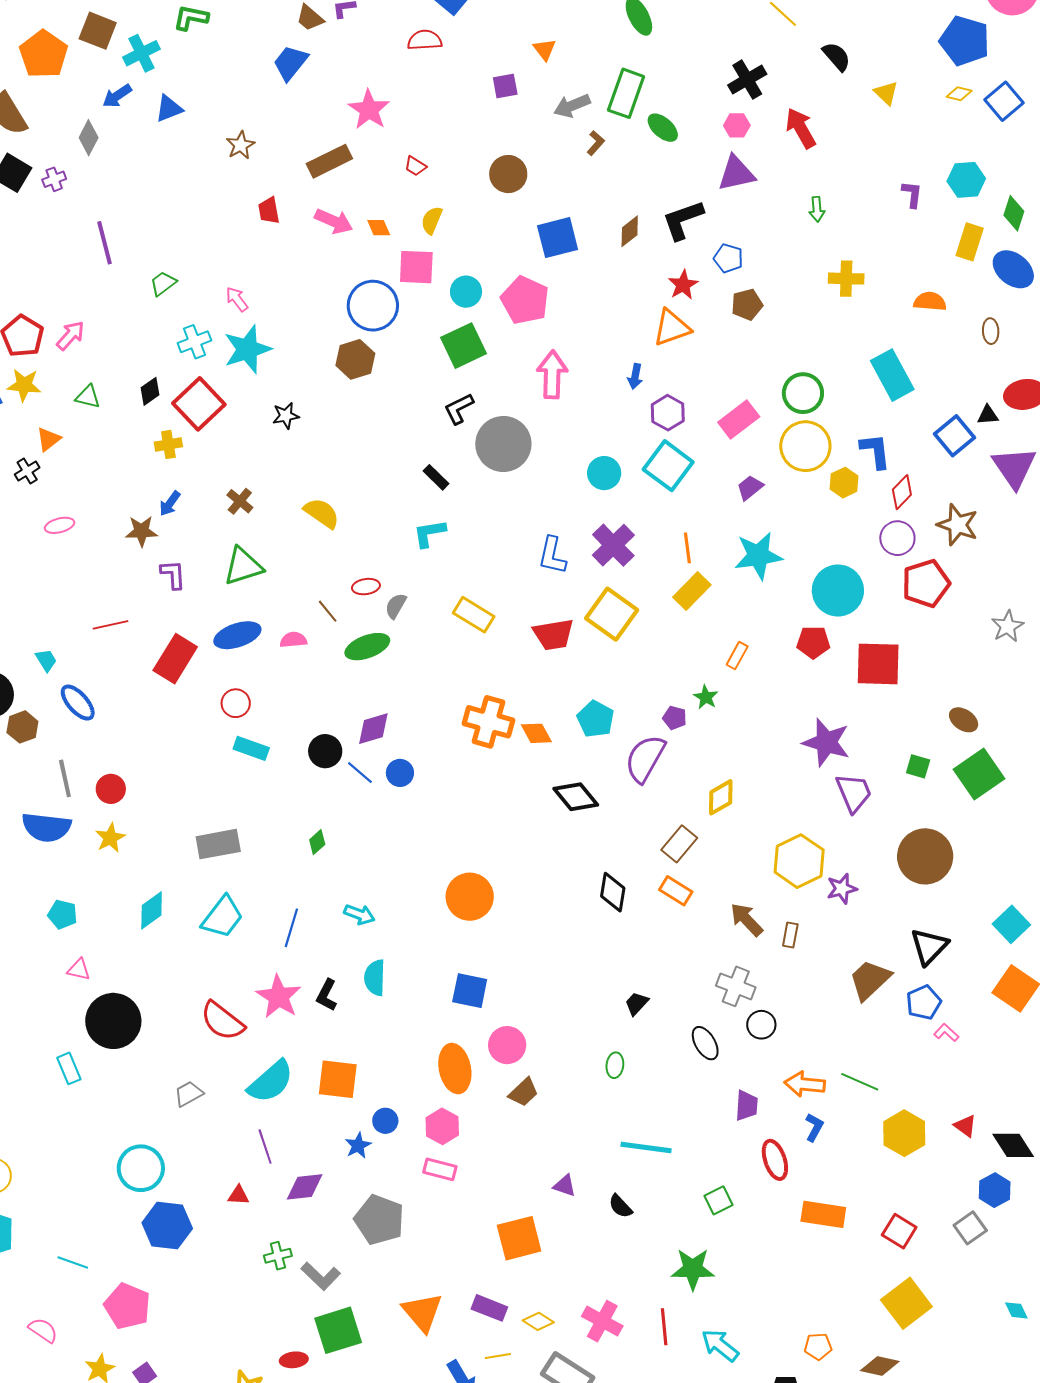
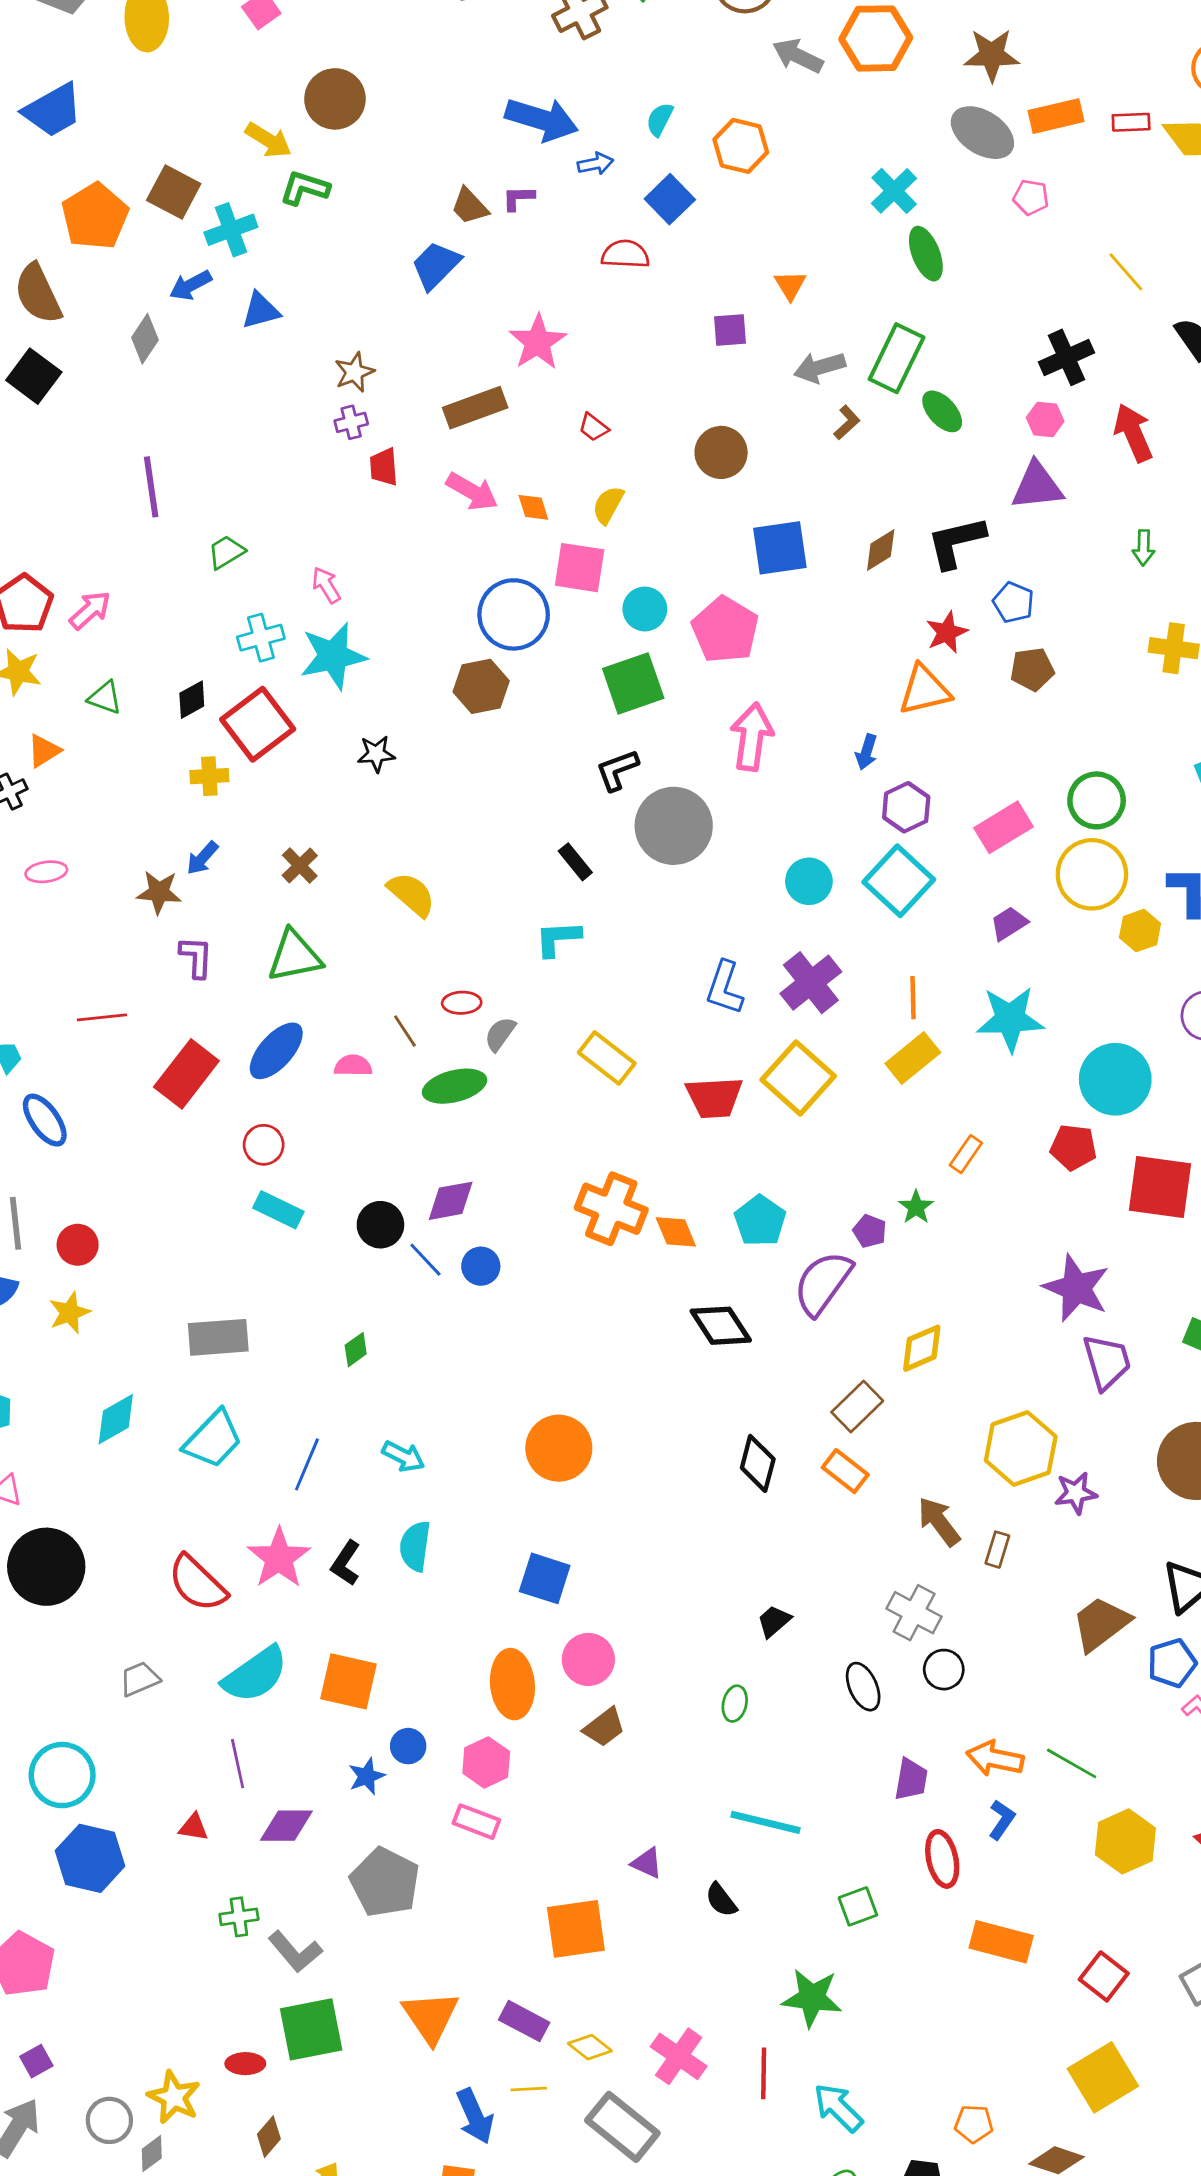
purple cross: (54, 179) -> (351, 422), moved
blue ellipse: (237, 635) -> (276, 1051), turned -36

